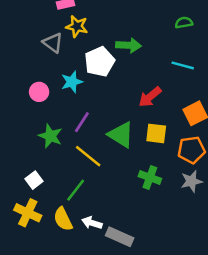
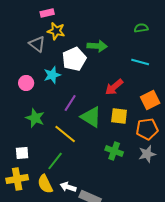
purple line: (82, 122) -> (70, 103), moved
white square: (34, 180) -> (22, 153), turned 32
yellow cross: (28, 213) -> (17, 179), turned -35

